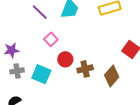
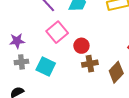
pink square: (51, 39) -> (57, 32), size x1.5
red circle: (65, 59) -> (81, 46), moved

